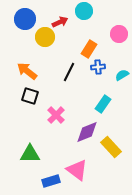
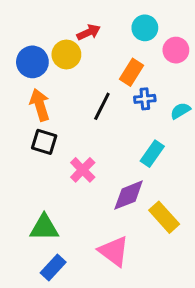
cyan circle: (84, 11) -> (145, 28), moved
blue circle: (25, 19) -> (32, 62), moved
orange arrow: (27, 71) -> (40, 105), turned 35
blue rectangle: (51, 181) -> (53, 268), moved, turned -30

